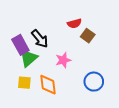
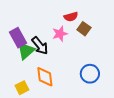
black arrow: (40, 39) -> (40, 46), moved
pink star: (63, 60) -> (60, 34), moved
yellow square: (24, 83) -> (22, 88), moved, turned -32

